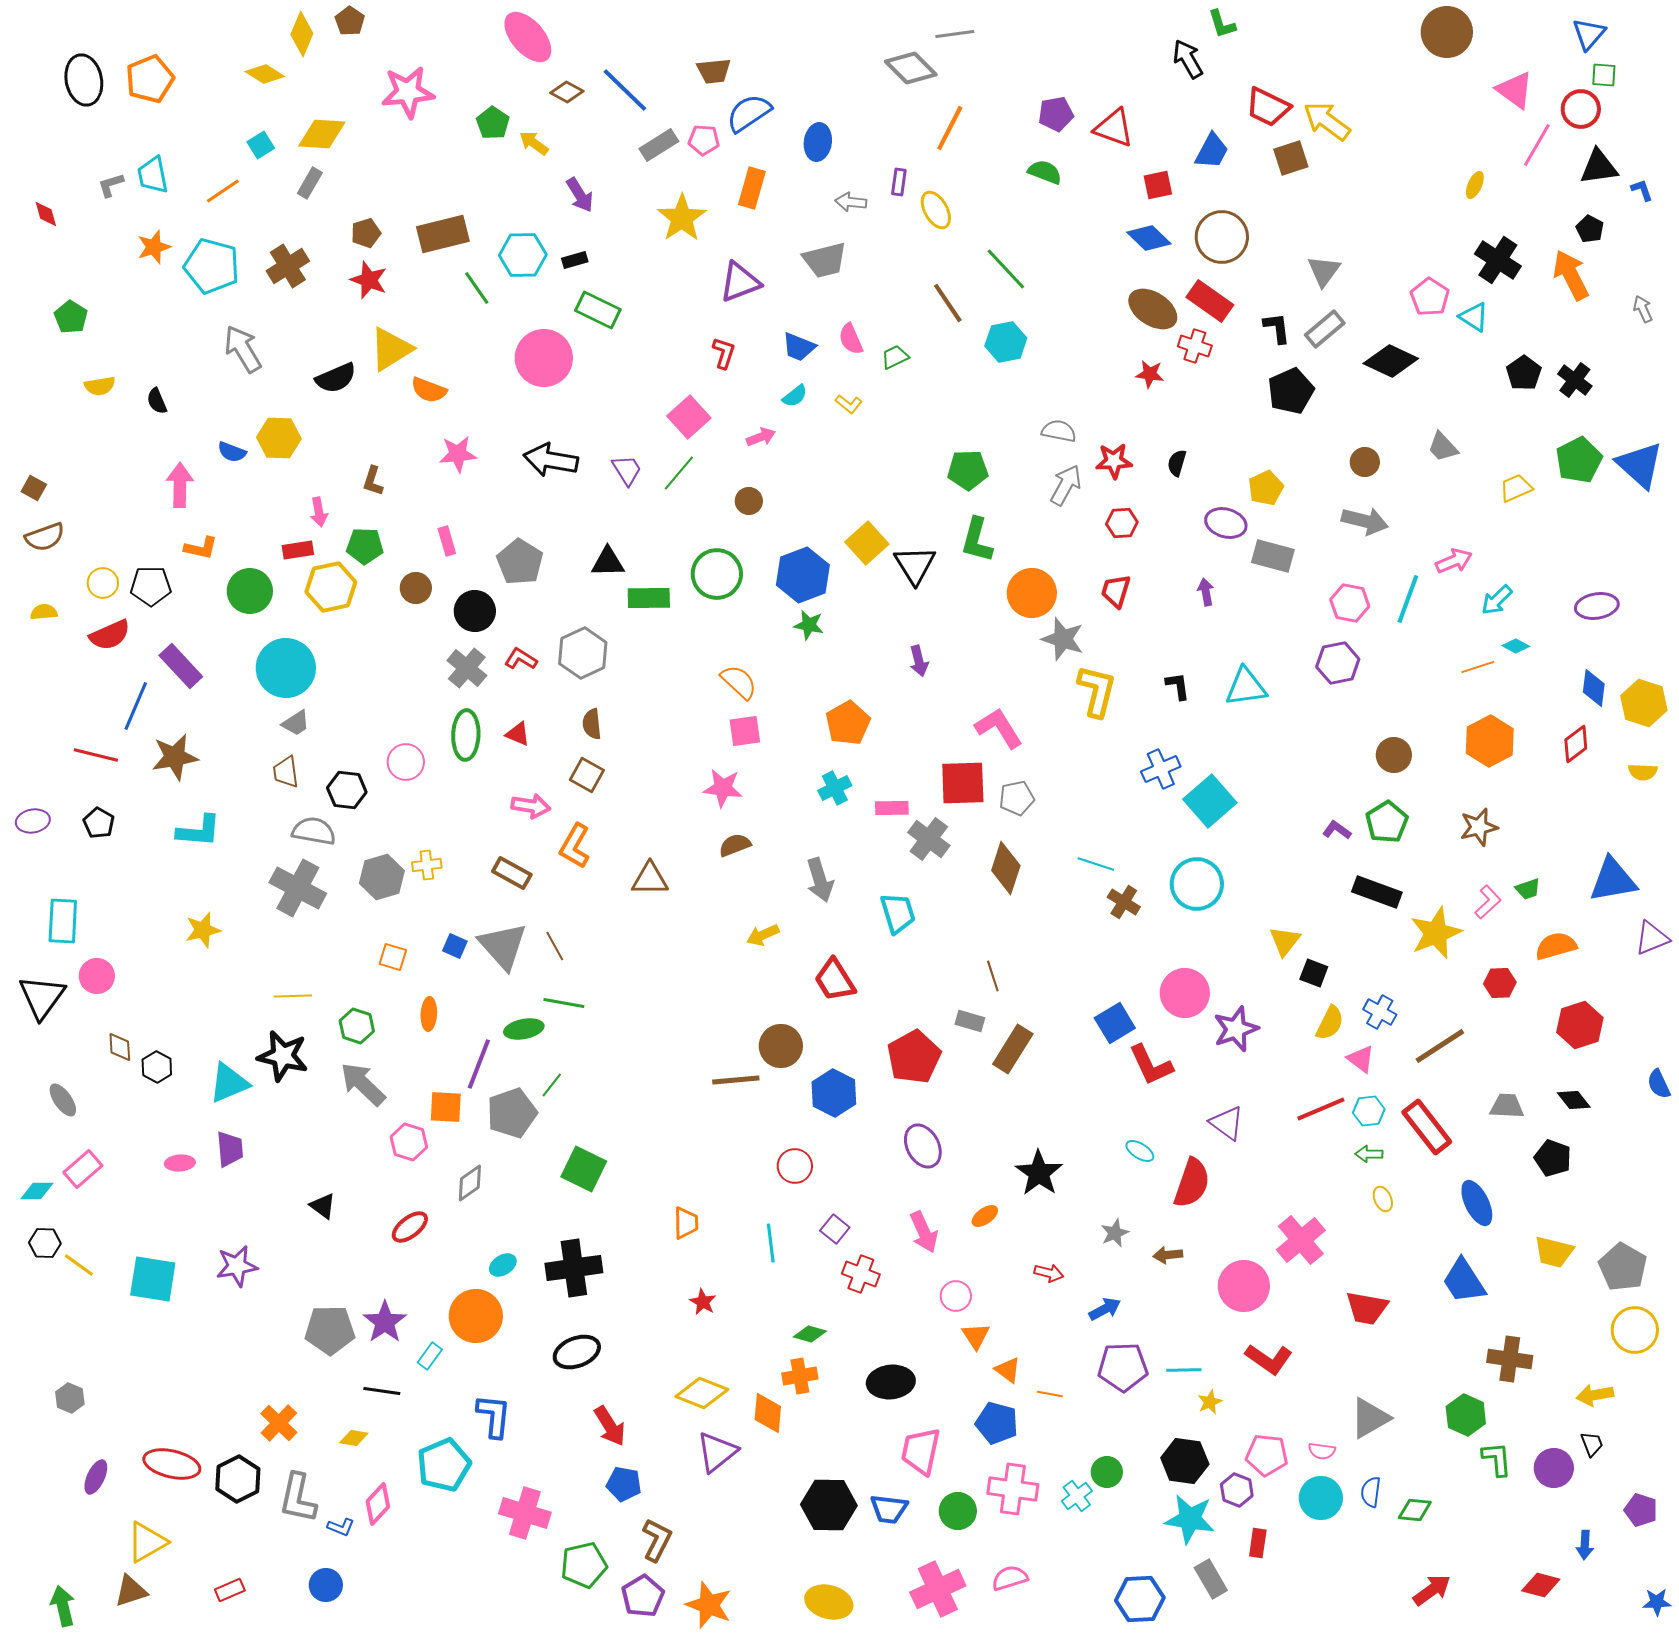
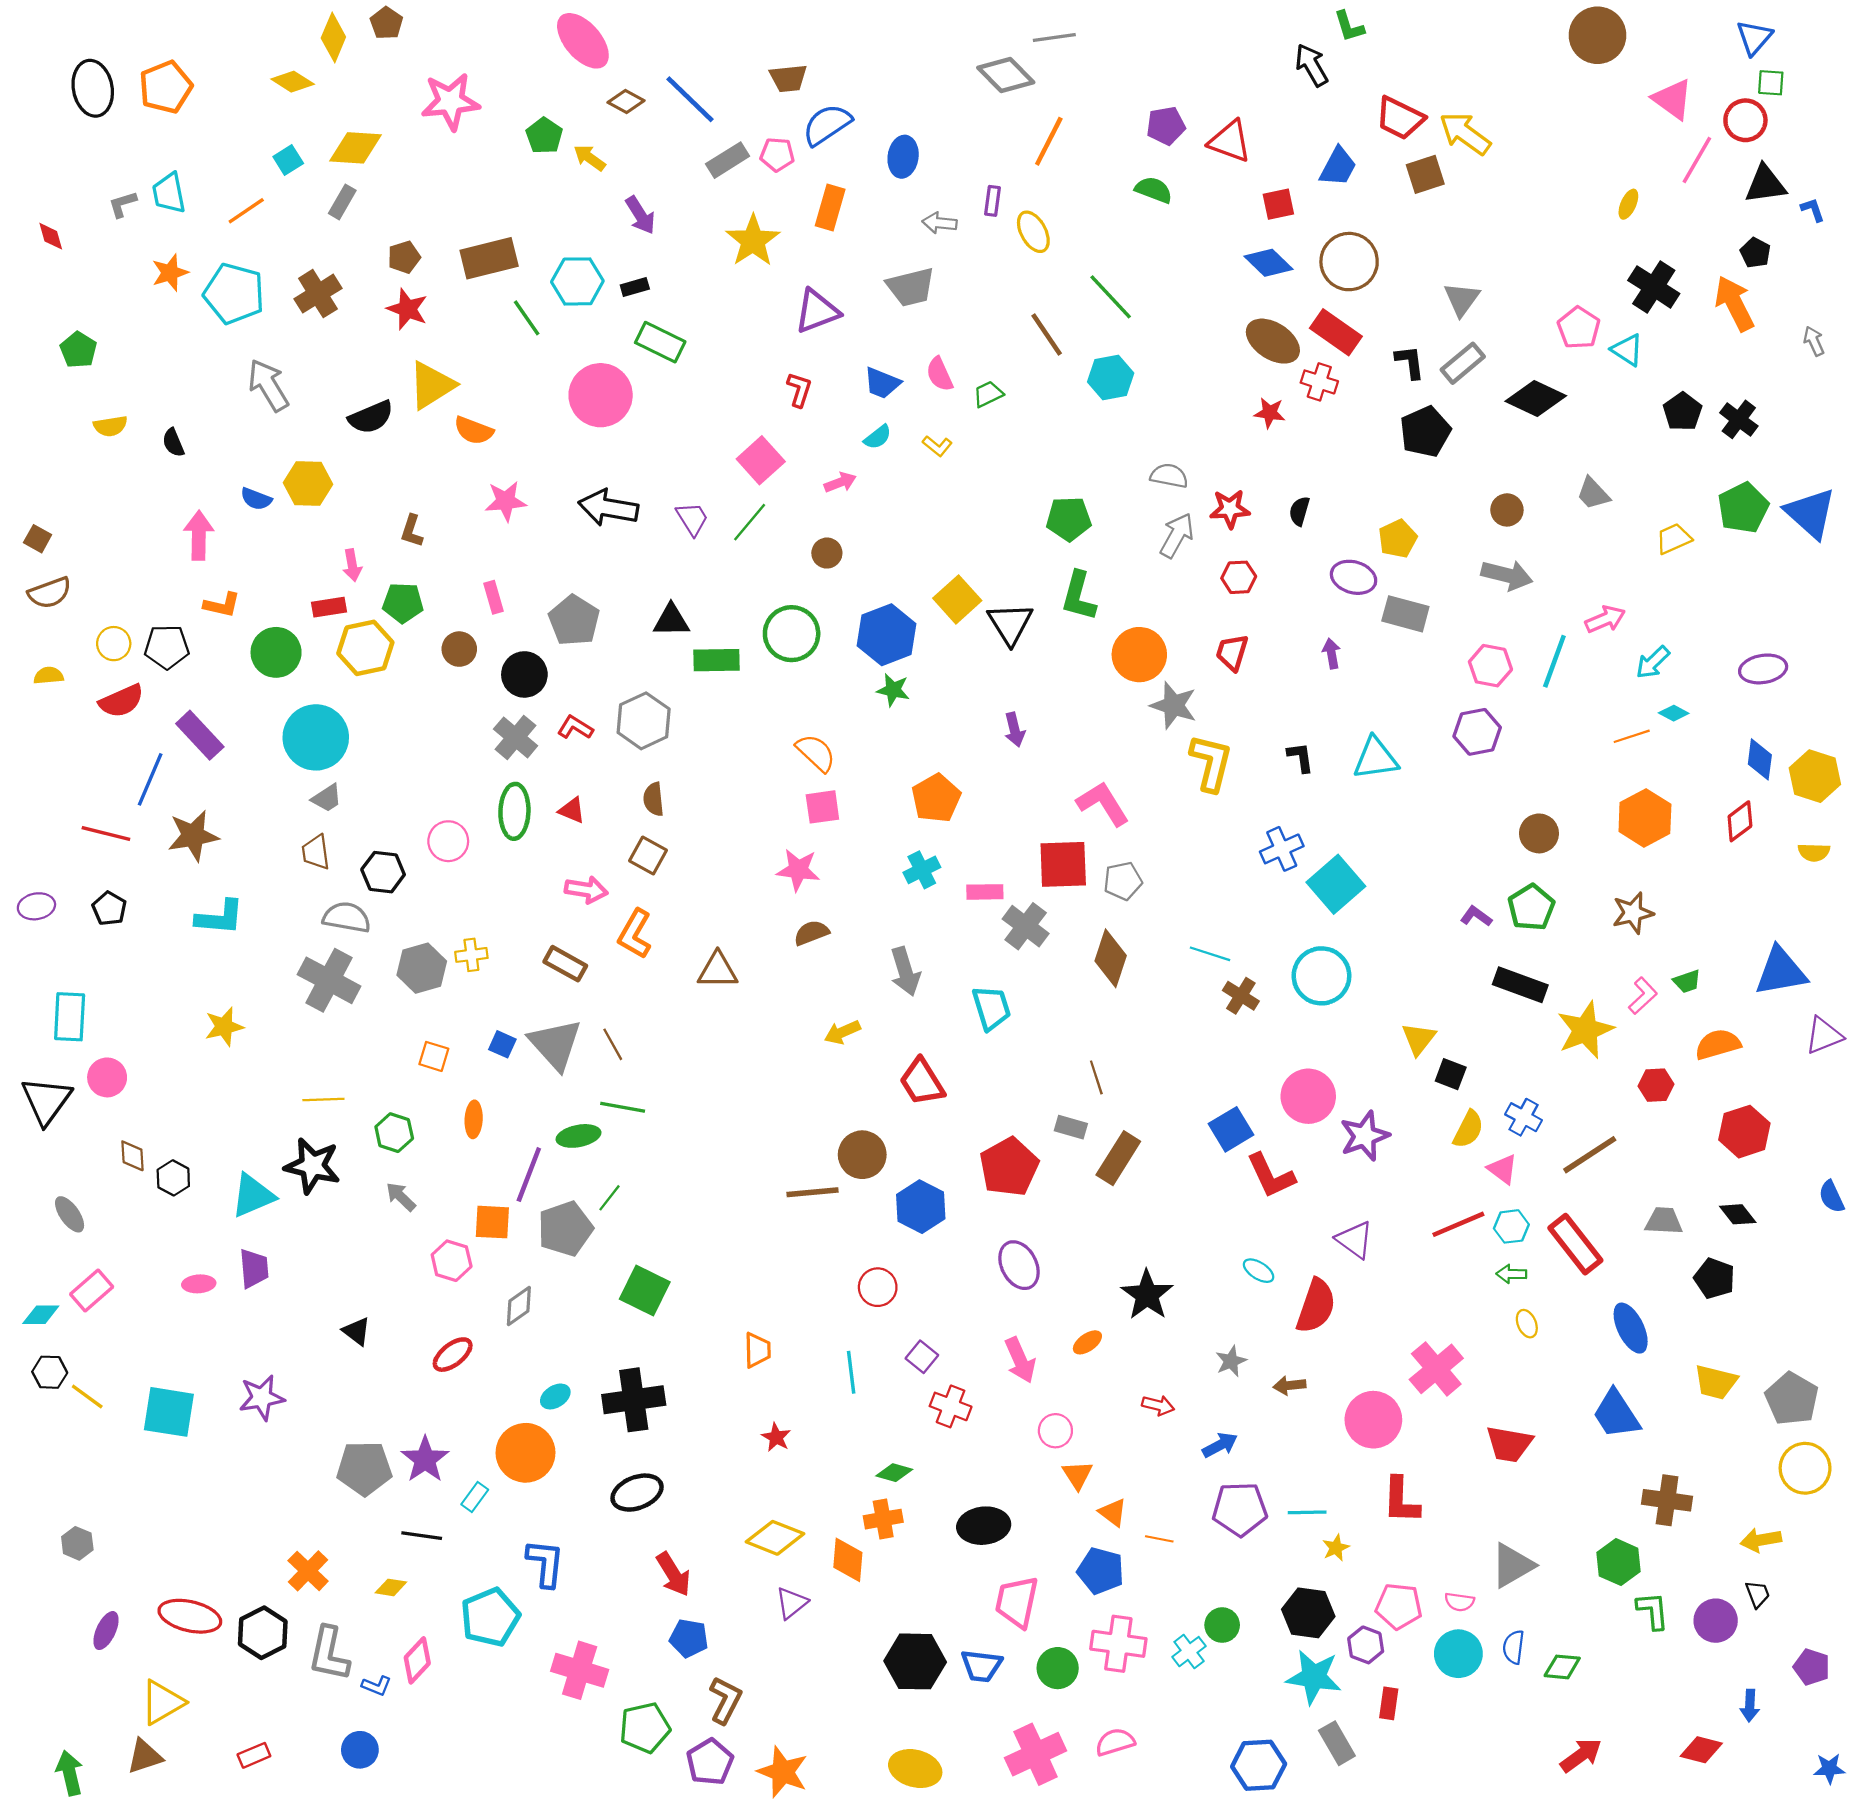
gray arrow: (363, 1084) -> (401, 1197), size x0.6
red L-shape: (1269, 1359) -> (1401, 1500), turned 57
purple triangle: (717, 1452) -> (792, 1603), size x0.7

